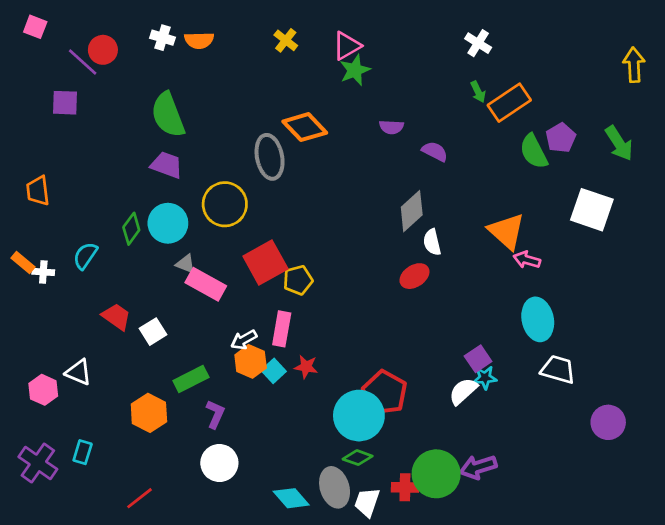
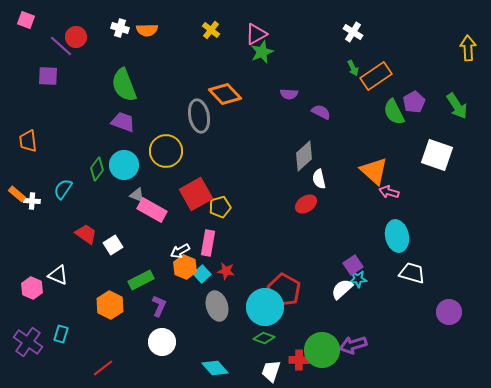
gray ellipse: (335, 487) -> (217, 306), moved

